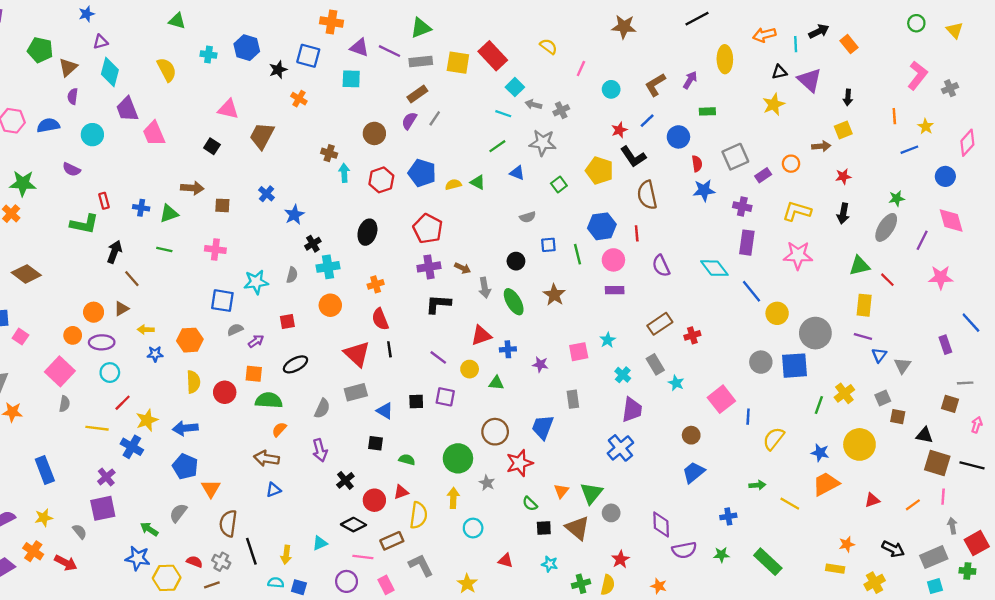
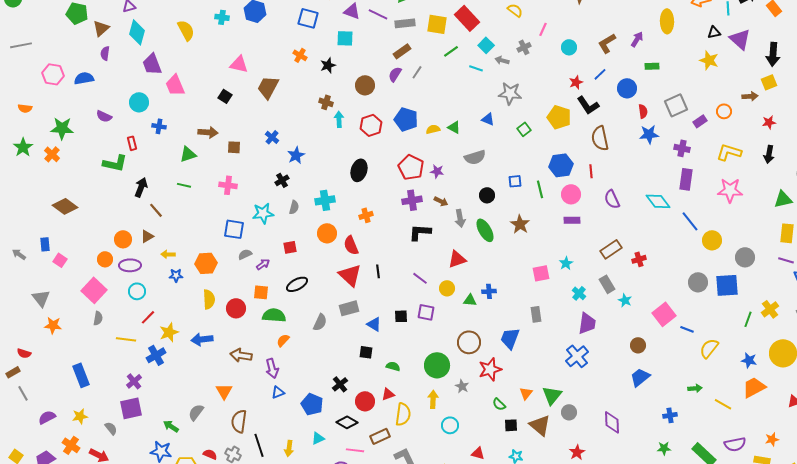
black star: (278, 70) -> (328, 65), moved
black arrow: (848, 97) -> (773, 54), size x1.6
yellow star: (774, 104) -> (709, 60), turned -30
gray cross: (561, 110) -> (524, 47), moved
cyan circle: (92, 135) -> (139, 102), moved
green line: (497, 146) -> (451, 51), moved
blue cross: (141, 208) -> (159, 126), moved
gray semicircle: (528, 217) -> (475, 157), moved, size x1.5
black cross: (313, 244) -> (282, 180), moved
red semicircle: (380, 319) -> (351, 245), moved
gray circle: (815, 333) -> (745, 257), size x0.7
blue cross: (508, 349) -> (489, 291), moved
purple star: (540, 364) -> (437, 171), moved
blue line: (748, 417) -> (687, 329), turned -72
blue cross: (132, 447) -> (156, 355), turned 30
purple arrow: (320, 450) -> (272, 368), moved
brown arrow: (266, 458) -> (241, 355), moved
blue pentagon: (185, 467) -> (312, 404), moved
purple semicircle: (684, 550) -> (735, 444), moved

